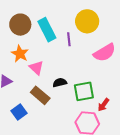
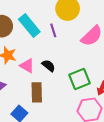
black semicircle: (60, 83) -> (49, 66), moved, turned 64
brown rectangle: (40, 95) -> (37, 92), turned 60

